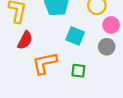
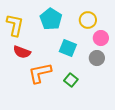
red semicircle: (25, 40) -> (22, 52), turned 84
green square: (78, 71) -> (71, 80), turned 32

